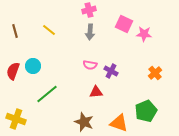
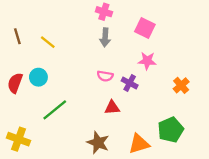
pink cross: (89, 10) -> (104, 12), turned 32
yellow line: (49, 30) -> (48, 42), moved
pink star: (144, 34) -> (147, 61), moved
orange triangle: (119, 123) -> (139, 144), turned -36

